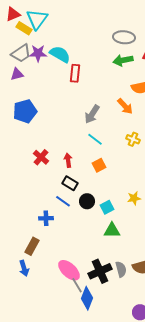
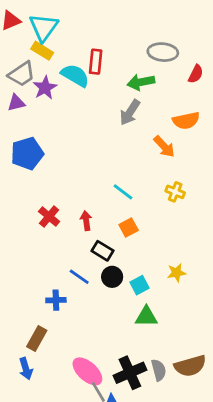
yellow rectangle: (24, 28) -> (42, 51), moved
purple star: (38, 53) -> (45, 88), moved, turned -30
green arrow: (123, 60) -> (141, 82), moved
red rectangle: (75, 73) -> (96, 62), moved
gray arrow: (92, 114) -> (130, 112), moved
black rectangle: (70, 183) -> (102, 251), moved

